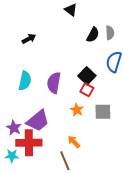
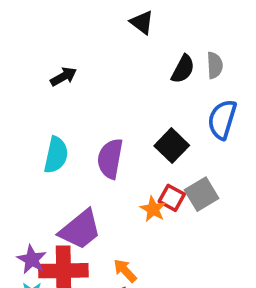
red square: (87, 90) -> (172, 198), moved
gray square: (103, 112) -> (202, 194), moved, turned -30
purple star: (14, 128) -> (32, 259), moved
orange arrow: (74, 142) -> (125, 271), moved

